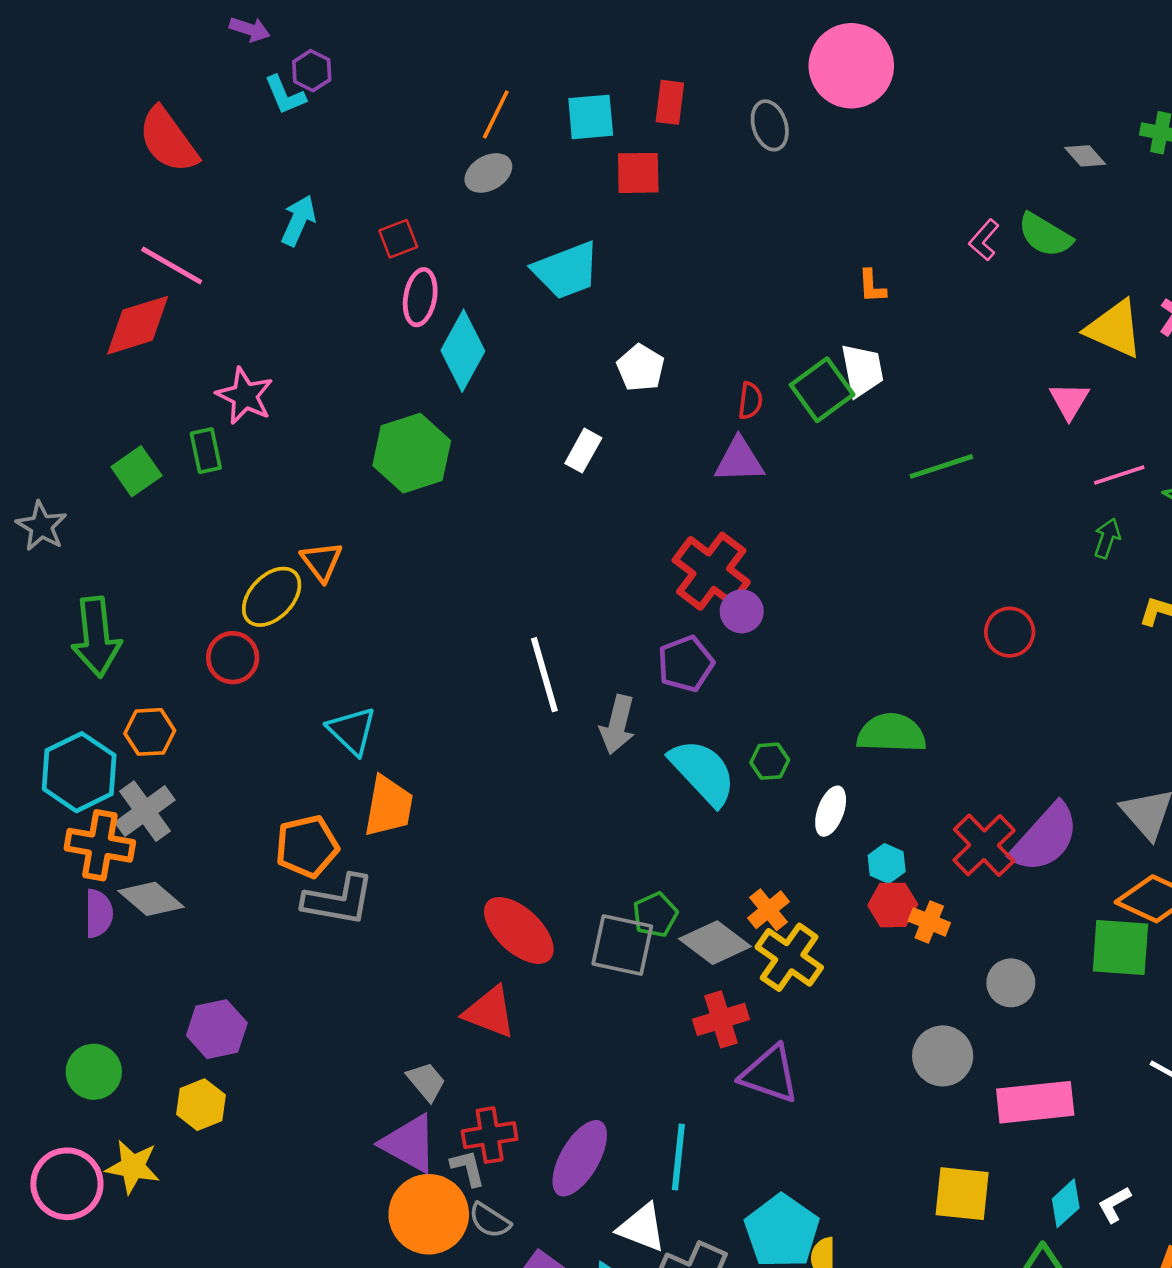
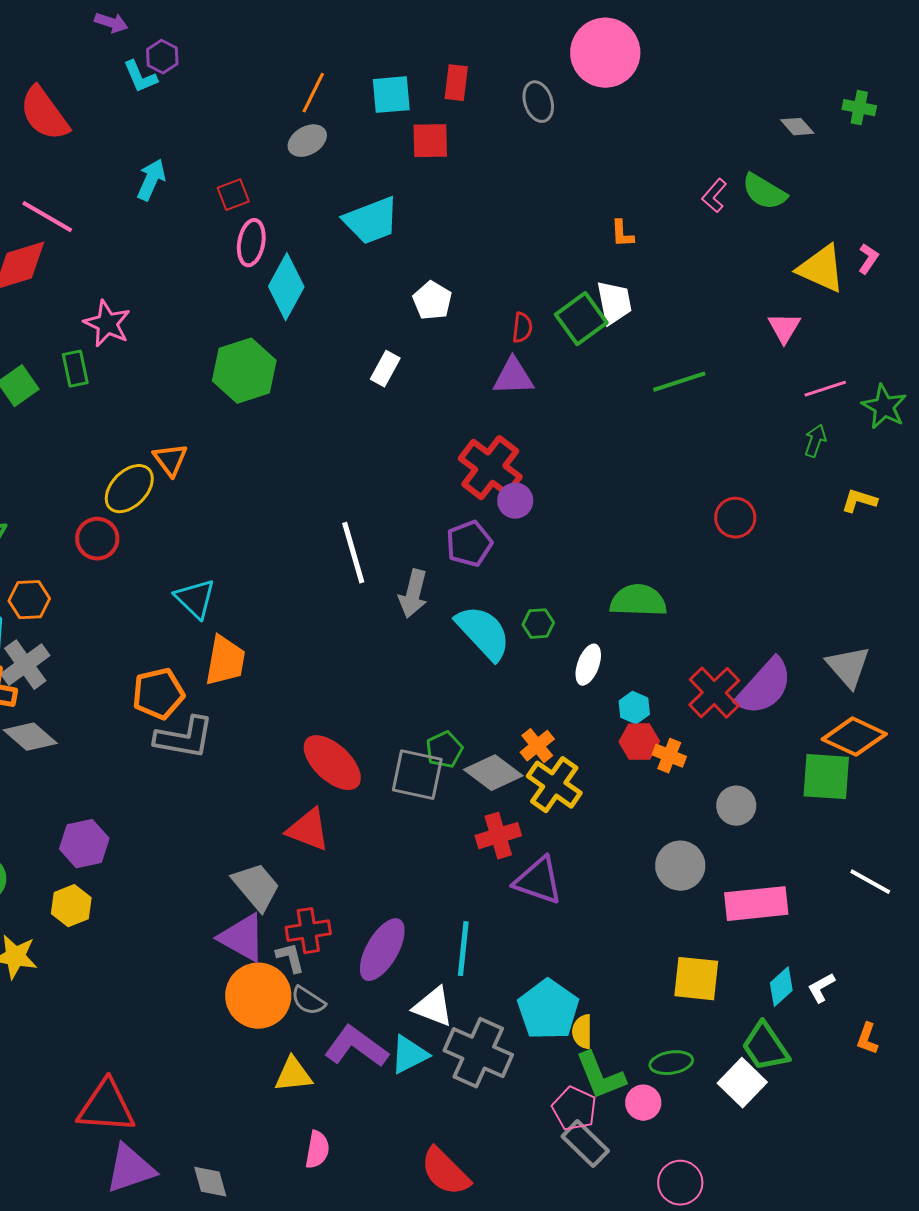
gray trapezoid: (426, 1081) -> (256, 887), size x1.5

